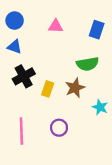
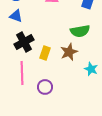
purple circle: (59, 128) -> (45, 87), moved
pink line: (21, 131) -> (22, 73), moved

